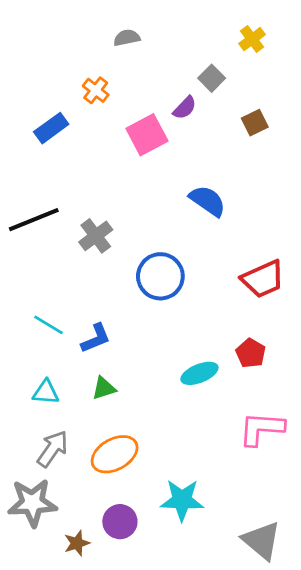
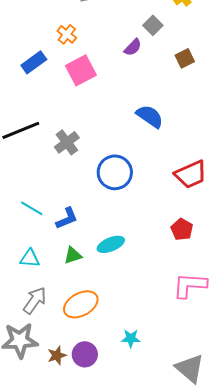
pink square: (147, 135) -> (81, 70), moved
cyan ellipse: (199, 373) -> (111, 244), moved
cyan star: (182, 500) -> (131, 338), size x0.6
brown star: (77, 543) -> (57, 355), moved

